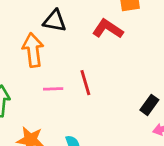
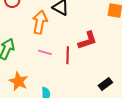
red L-shape: (108, 29) -> (87, 40), moved, turned 110

